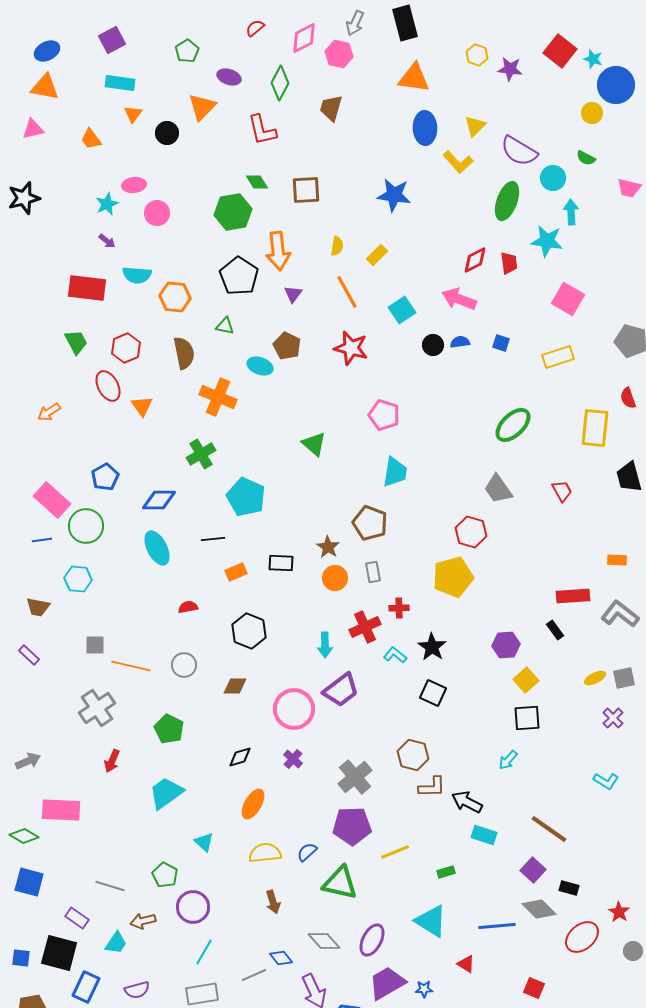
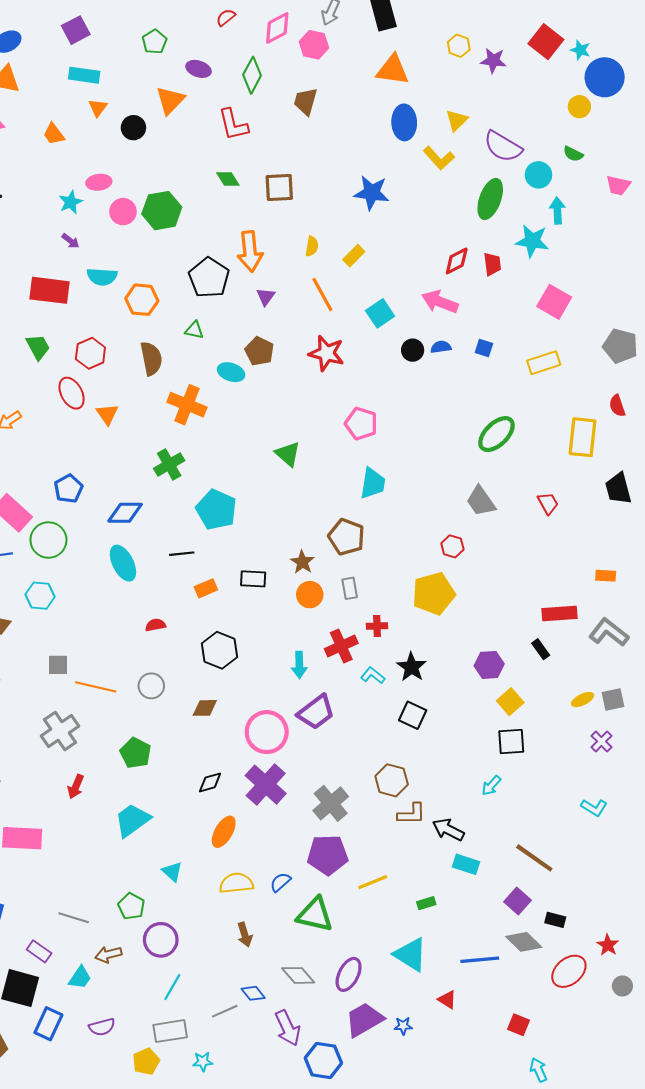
green hexagon: (233, 212) -> (162, 211), moved
red hexagon: (471, 532) -> (452, 546), size x0.7
purple cross: (293, 759) -> (266, 785), size x2.0

